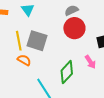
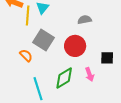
red circle: (74, 28) -> (75, 46), moved
yellow line: (19, 41) -> (28, 15), moved

